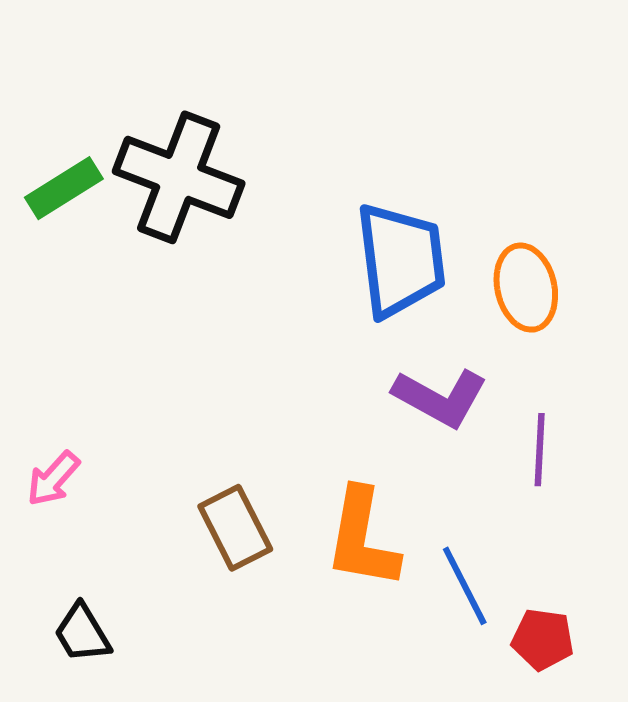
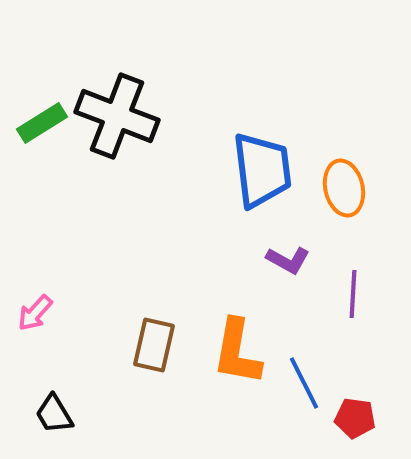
purple L-shape: (440, 398) -> (288, 260), size x0.7
brown rectangle: (235, 528) -> (154, 345), turned 40

